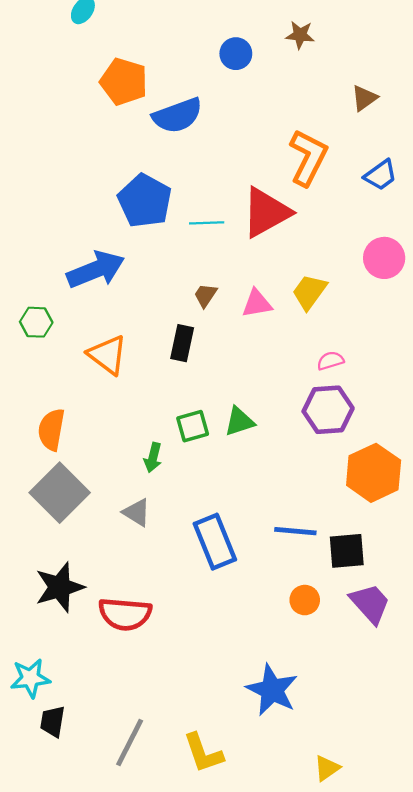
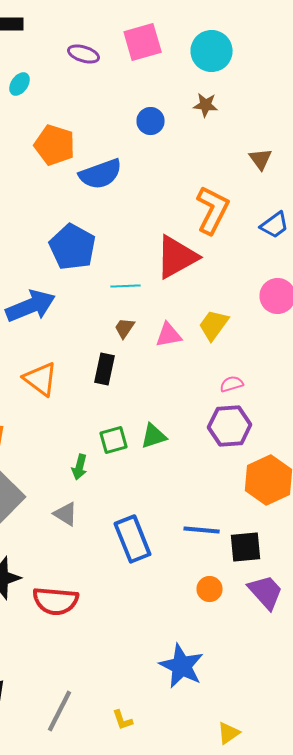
brown triangle: (364, 98) -> (261, 159), turned -30
cyan line: (207, 223) -> (126, 286), moved
yellow L-shape: (203, 753) -> (123, 720), size x0.6

